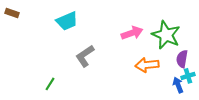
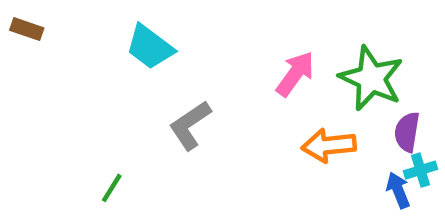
cyan trapezoid: (67, 21) -> (150, 47), turned 60
pink arrow: (132, 33) -> (295, 74), turned -35

